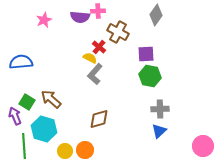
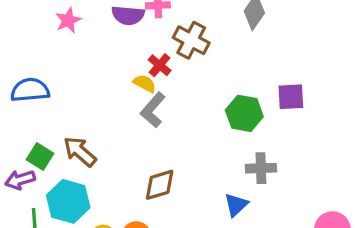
purple square: (146, 54) -> (291, 97), moved
purple arrow: (15, 116) -> (20, 180), turned -84
blue triangle: (159, 131) -> (236, 205), moved

